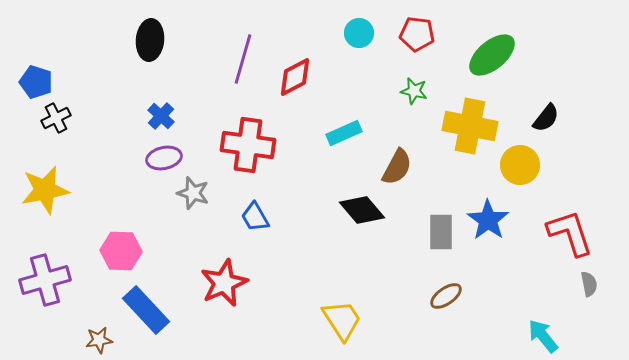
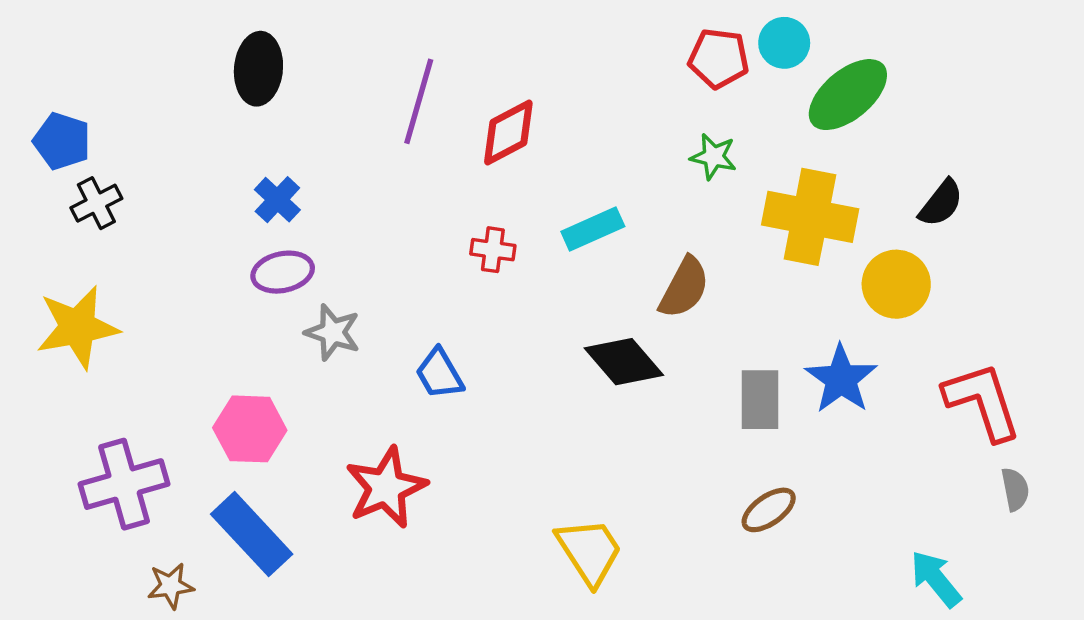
cyan circle: (359, 33) -> (784, 43), moved
red cross: (248, 145) -> (493, 250), moved, size x0.5
pink hexagon: (121, 251) -> (250, 429), moved
purple cross: (45, 280) -> (124, 484), moved

